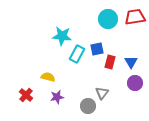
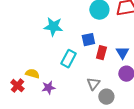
cyan rectangle: (77, 54) -> (68, 59), moved
yellow semicircle: (48, 77) -> (32, 74), moved
gray circle: (88, 106) -> (106, 97), moved

